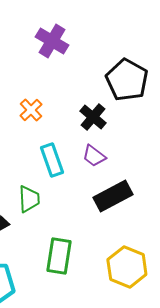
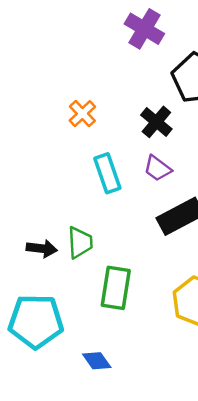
purple cross: (52, 41) -> (144, 29), moved
green trapezoid: (29, 199) -> (80, 243), moved

